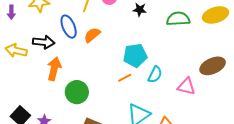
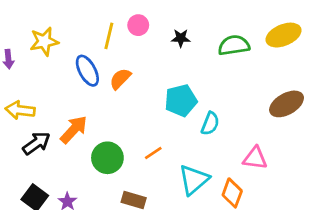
black arrow: (44, 42) -> (36, 143), moved, turned -35
orange arrow: (54, 69) -> (74, 129), turned 35
orange line: (125, 78) -> (153, 153), moved
pink triangle: (186, 86) -> (255, 158), moved

